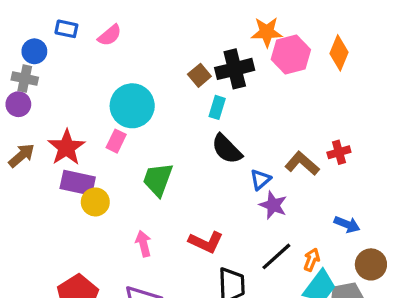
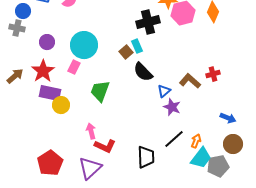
brown square: (199, 75) -> (126, 52), moved
purple circle: (18, 104) -> (47, 42), moved
cyan rectangle: (217, 107) -> (137, 46), turned -40
blue arrow: (347, 224) -> (228, 118), moved
red L-shape: (206, 242) -> (105, 146), moved

